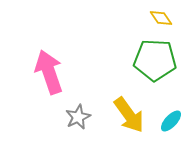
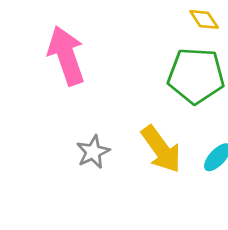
pink arrow: (49, 72) -> (66, 56), moved

